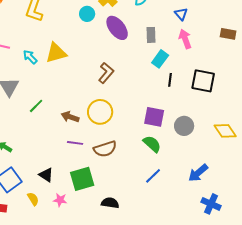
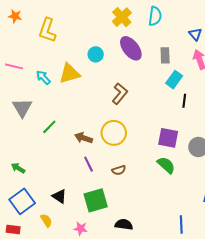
cyan circle: (87, 14) -> (96, 54), moved
purple line: (75, 143) -> (89, 164), turned 56
brown semicircle: (105, 149) -> (119, 170), size x0.6
blue line: (153, 176) -> (181, 224), moved, turned -48
pink star: (60, 200) -> (81, 229), moved

